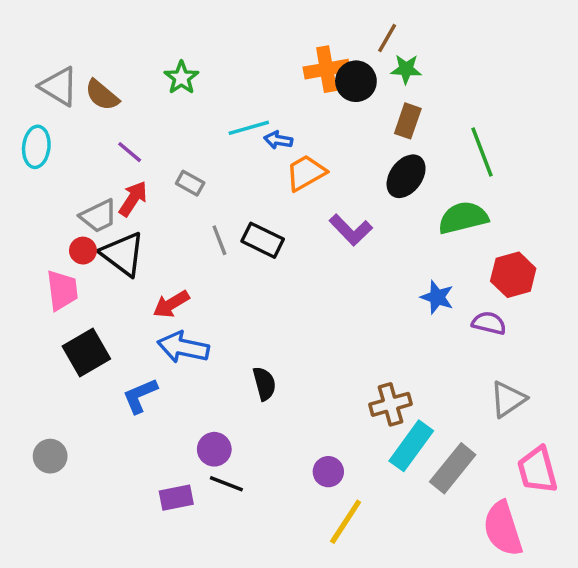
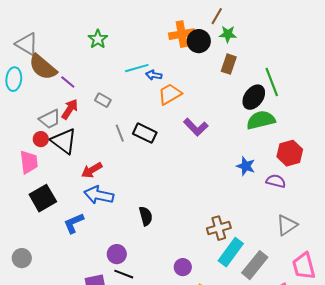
brown semicircle: (102, 95) -> (43, 67), moved, size x1.4
black ellipse: (406, 176) -> (254, 97), moved

